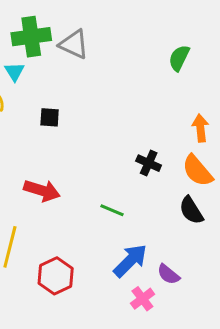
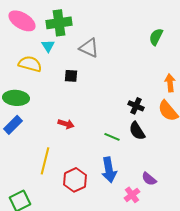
gray triangle: (74, 44) -> (89, 48), moved
red arrow: (42, 191) -> (66, 124), size x0.7
black semicircle: (191, 210) -> (137, 131), moved
blue arrow: (130, 261) -> (109, 170), moved, turned 125

